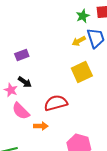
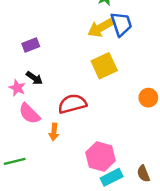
yellow arrow: (79, 41) -> (101, 28), size x1.5
orange arrow: (41, 126) -> (54, 132), turned 96

